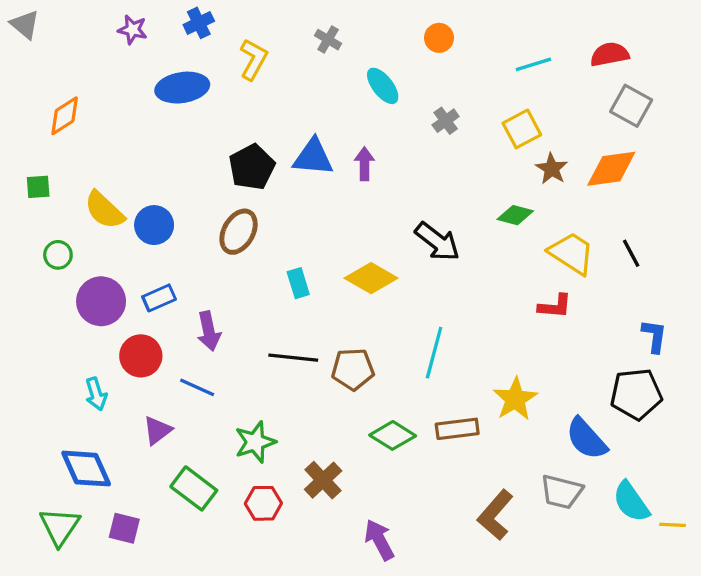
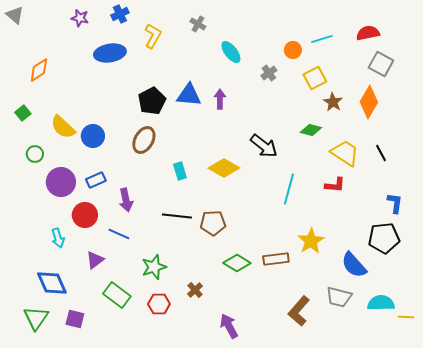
orange circle: (439, 38) -> (293, 50), moved
orange diamond: (611, 169) -> (369, 102), turned -52
green square: (38, 187) -> (23, 113), turned -35
cyan line: (434, 353) -> (289, 189), moved
brown cross: (323, 480) -> (195, 290), size x0.7
cyan semicircle: (631, 502) -> (381, 303), turned 124

